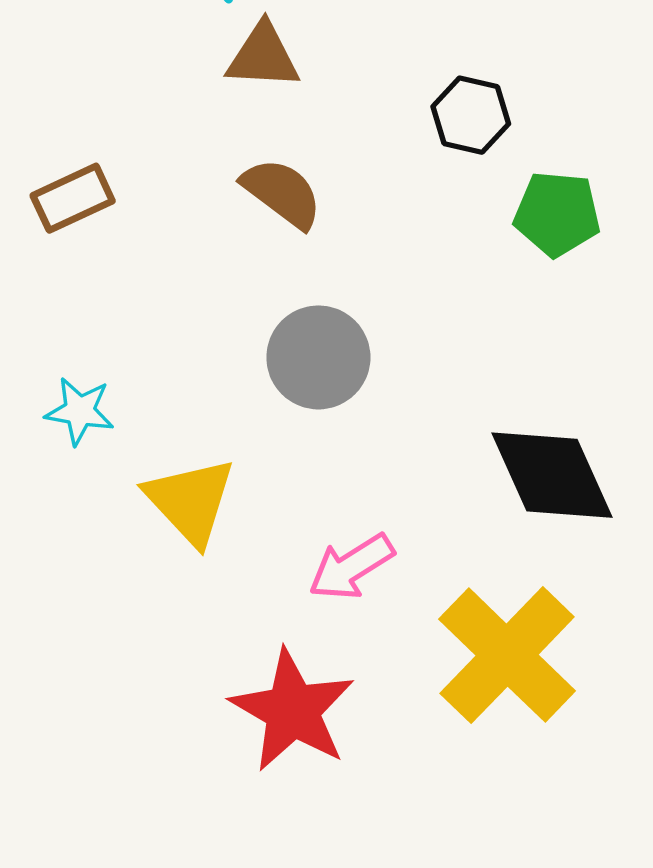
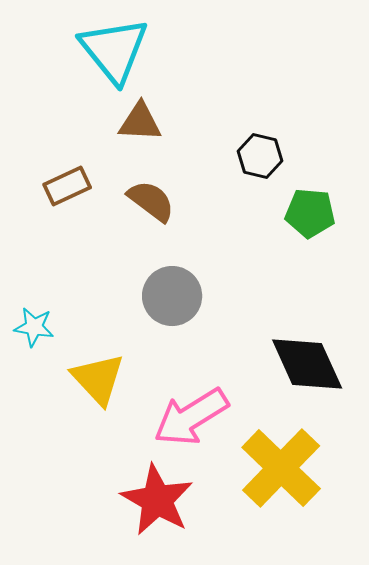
brown rectangle: (73, 198) -> (67, 186), moved
pink arrow: (351, 567) -> (191, 417), size x1.5

